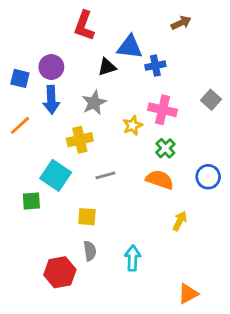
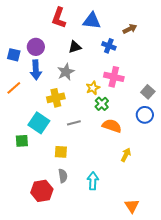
brown arrow: (181, 23) -> (130, 29), moved
blue triangle: (130, 47) -> (92, 21), moved
blue cross: (155, 66) -> (109, 46), turned 32
gray square: (211, 100) -> (148, 92), moved
green cross: (165, 148) -> (102, 104), moved
blue circle: (208, 177) -> (145, 115), moved
orange triangle: (188, 294) -> (132, 206), turned -35

